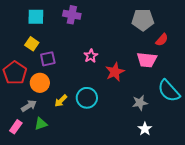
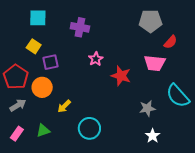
purple cross: (72, 15) -> (80, 27), moved
red star: (115, 72) -> (121, 76), turned -30
cyan circle: (87, 98) -> (89, 128), moved
gray arrow: (29, 106) -> (18, 105), moved

